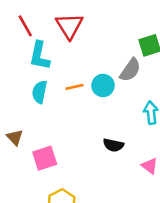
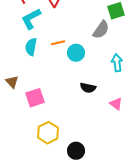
cyan L-shape: (40, 56) -> (31, 19), turned 50
cyan circle: (103, 86) -> (76, 53), moved

